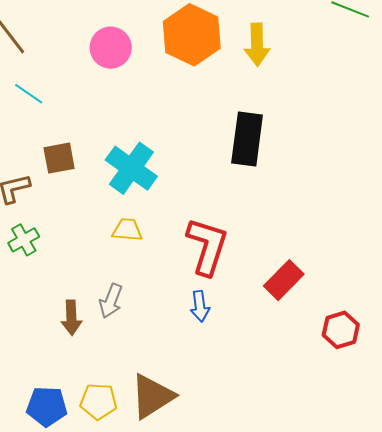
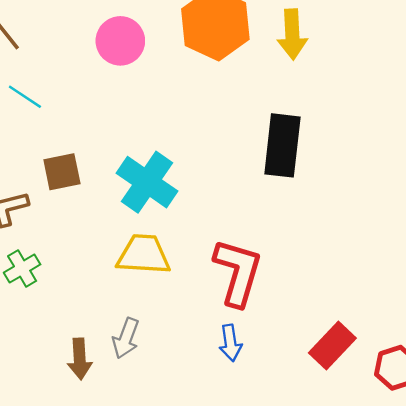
yellow trapezoid: (127, 230) -> (143, 255), size x1.5
red rectangle: (284, 280) -> (332, 345), moved

